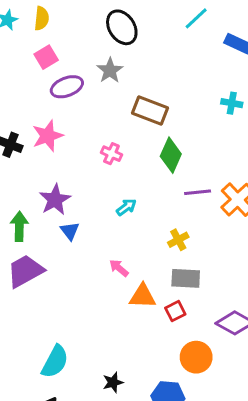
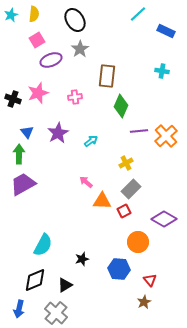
black ellipse: (122, 27) -> (75, 20), moved
brown rectangle: (150, 111) -> (107, 76), turned 75
pink cross: (111, 154) -> (75, 97), moved, turned -32
purple star: (55, 200) -> (58, 133), moved
blue triangle: (70, 231) -> (27, 132), moved
gray rectangle: (186, 278) -> (131, 189), turned -48

